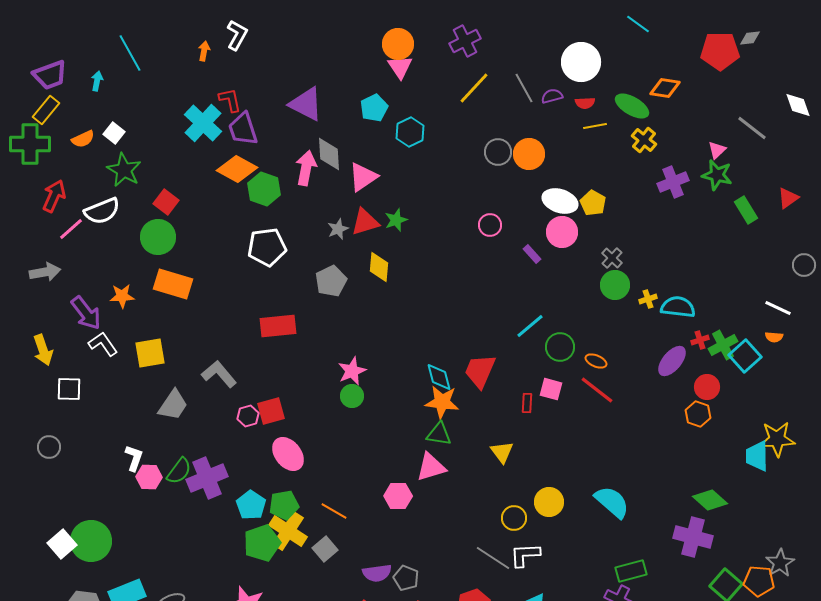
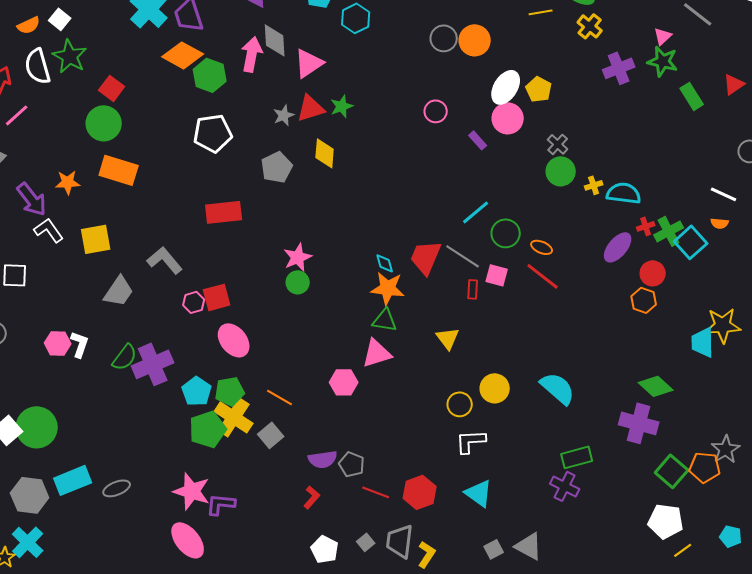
white ellipse: (560, 201) -> (506, 87), turned -76
white semicircle: (102, 211) -> (38, 66), moved, turned 96
cyan diamond: (439, 377) -> (385, 263), size x0.7
pink hexagon: (149, 477) -> (58, 343), moved
gray line: (493, 558) -> (463, 256), moved

